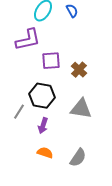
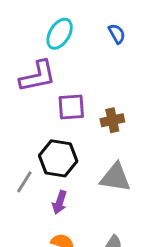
blue semicircle: (72, 11) -> (117, 34), moved
brown cross: (79, 70) -> (112, 120), turned 35

